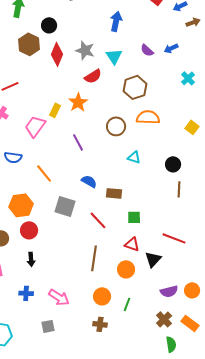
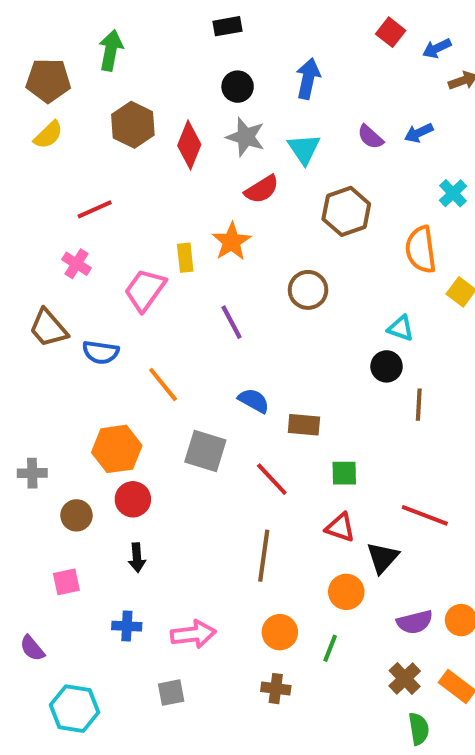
black circle: (49, 25) -> (238, 87), moved
yellow rectangle: (55, 110) -> (185, 258), turned -32
orange semicircle: (148, 117) -> (421, 250), moved, turned -100
cyan triangle: (134, 157) -> (401, 328), moved
black circle: (173, 164) -> (387, 366), moved
brown line: (179, 189) -> (419, 405), moved
orange circle: (126, 269) -> (346, 592), moved
pink arrow: (59, 297) -> (193, 634), turned -40

